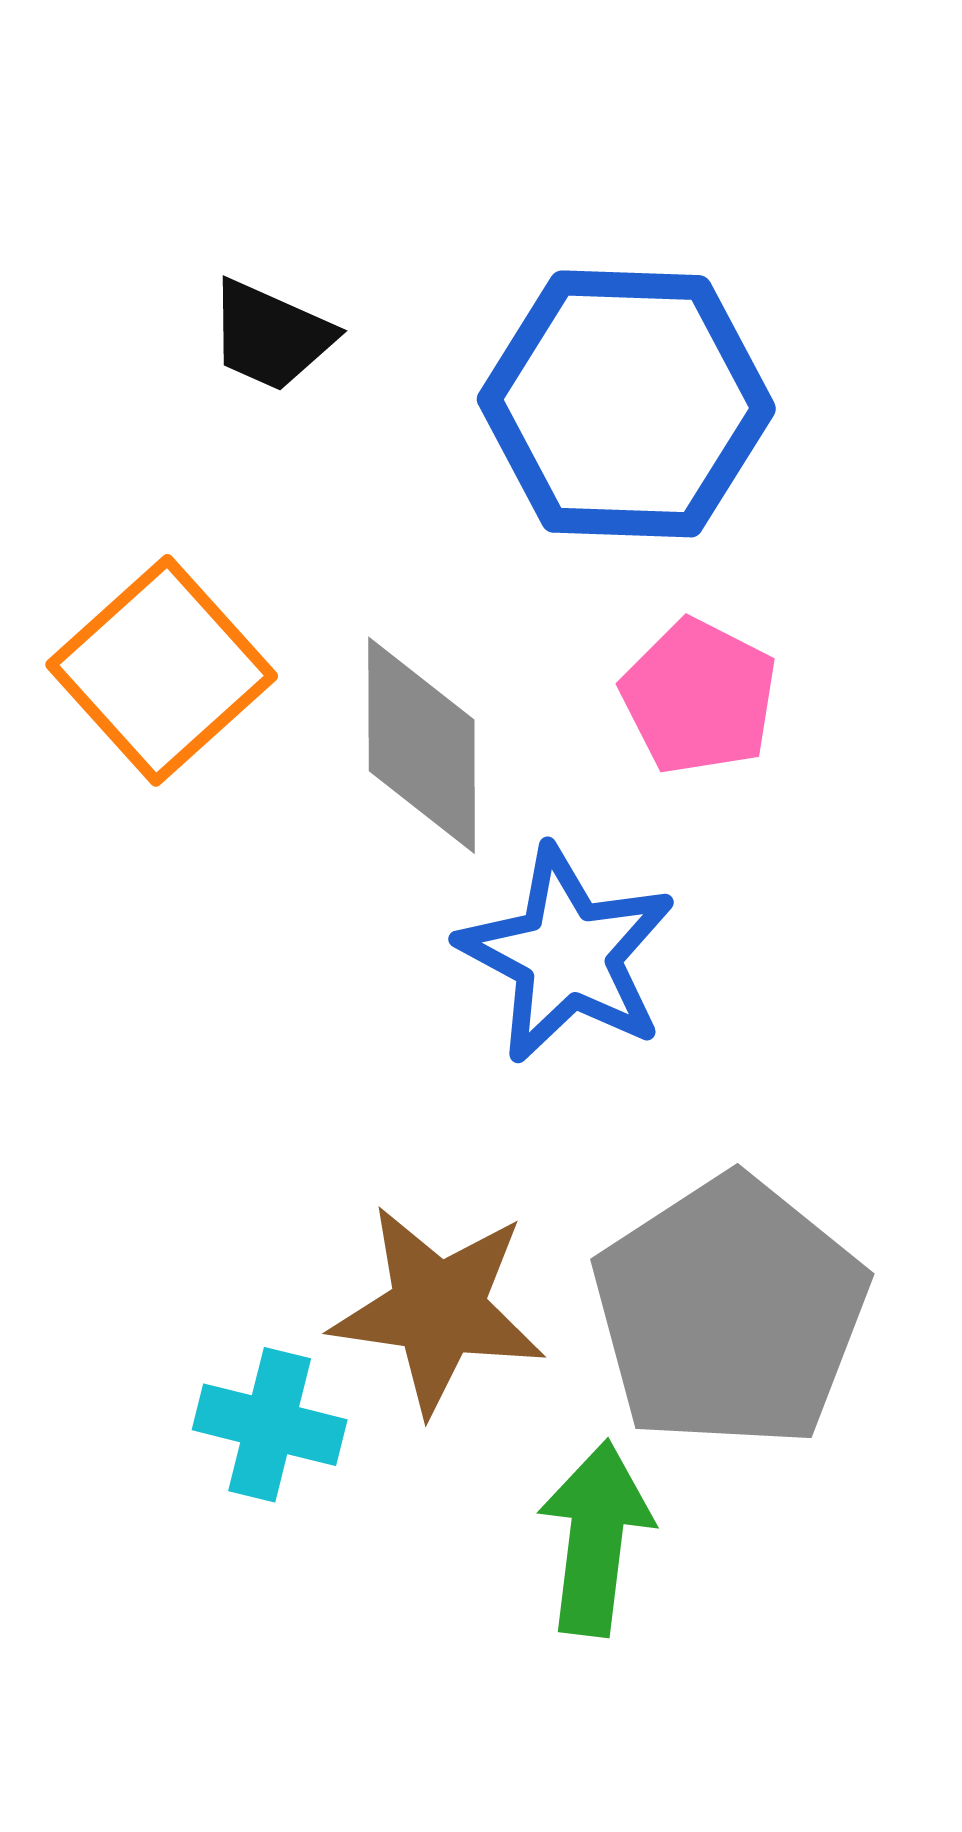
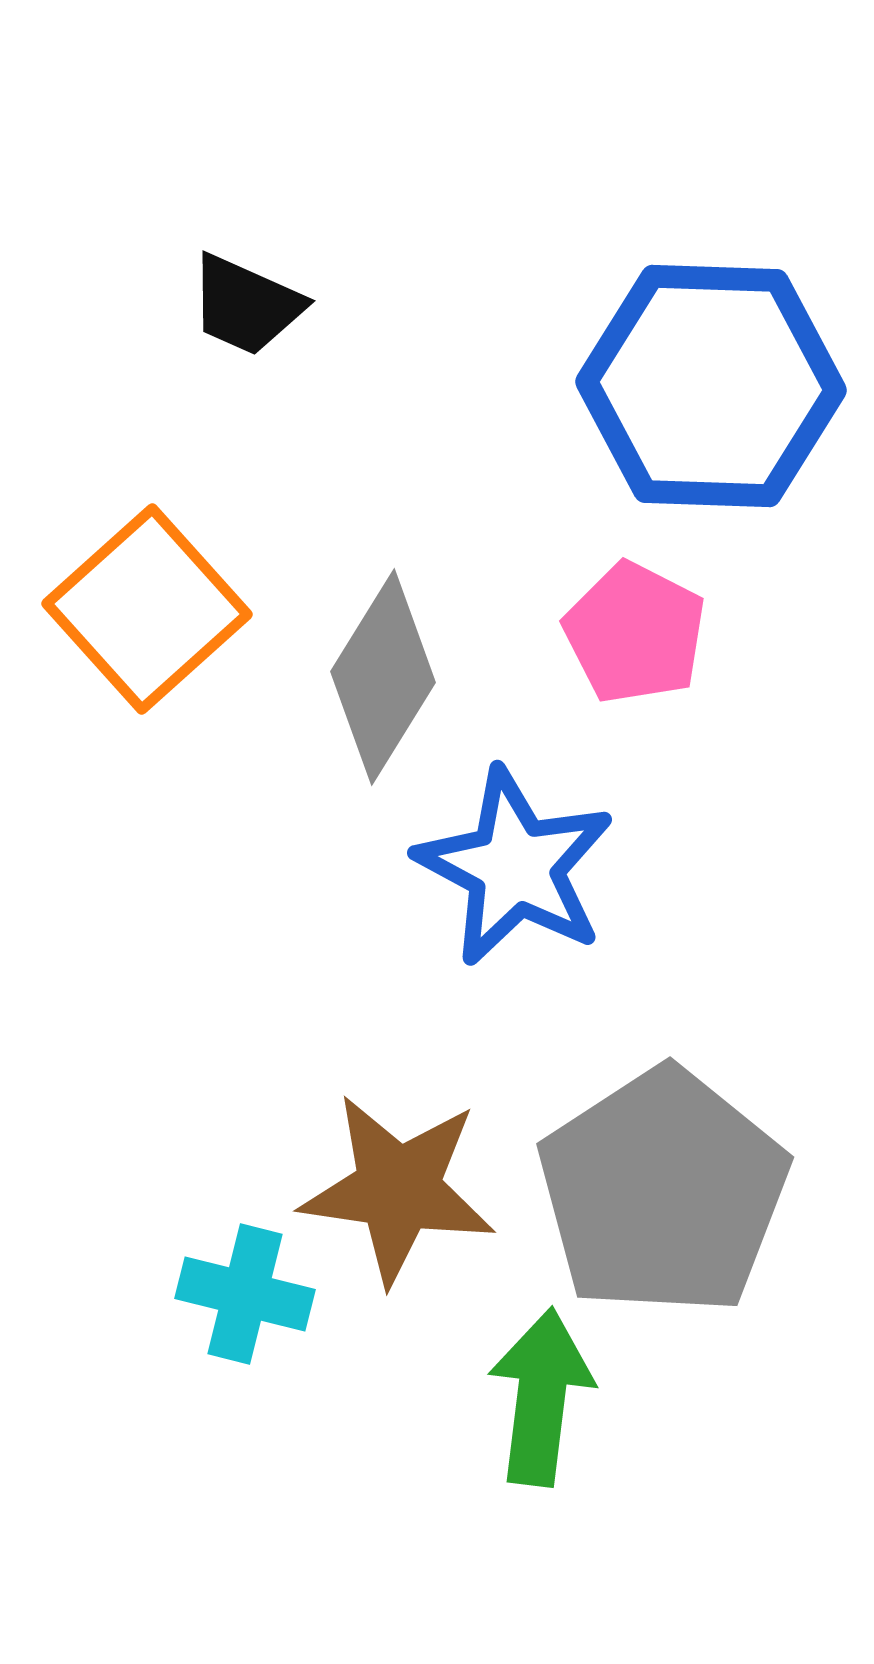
blue hexagon: (626, 404) -> (711, 386), moved
gray diamond: (422, 745) -> (383, 677), turned 32

